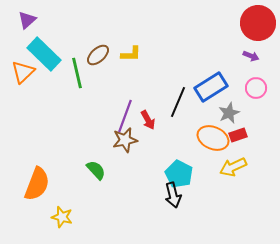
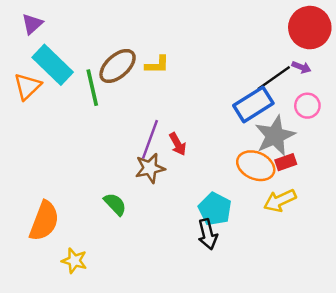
brown ellipse: (98, 55) -> (118, 66), size x1.4
black line: (178, 102) -> (274, 78), moved, turned 32
gray star: (229, 113) -> (275, 136), size x1.6

